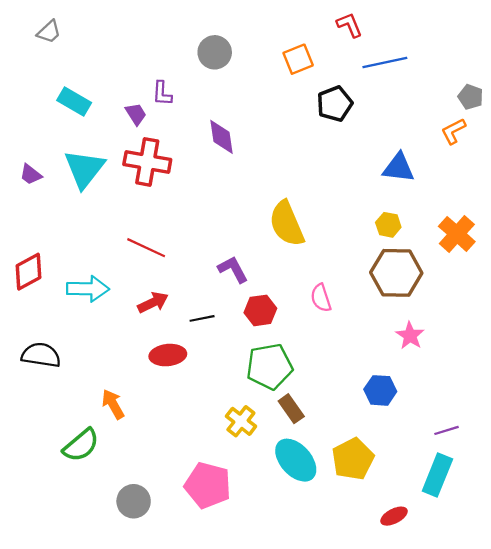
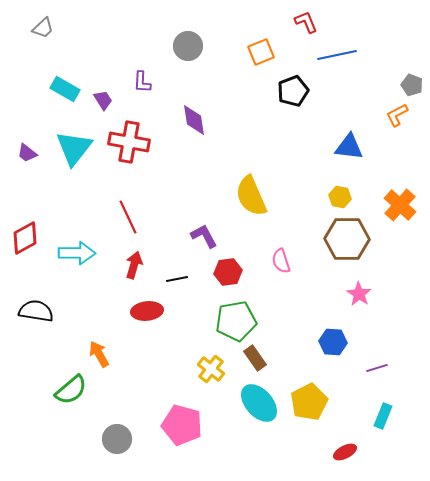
purple trapezoid: (136, 114) -> (103, 100), moved
red line: (146, 248) -> (128, 217), turned 40
red arrow: (153, 302) -> (134, 265), turned -48
purple line: (447, 430) -> (377, 368), moved
cyan rectangle: (437, 475) -> (383, 416), size x0.7

